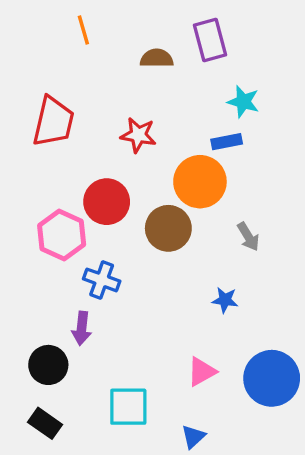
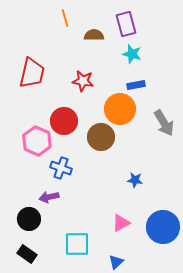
orange line: (83, 30) -> (65, 18), moved
cyan star: (243, 102) -> (132, 54), moved
gray arrow: (248, 237) -> (164, 123), moved, size x1.5
purple arrow: (82, 328) -> (49, 197), turned 72

